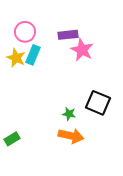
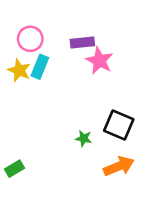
orange arrow: (71, 136) -> (119, 166), moved, turned -35

